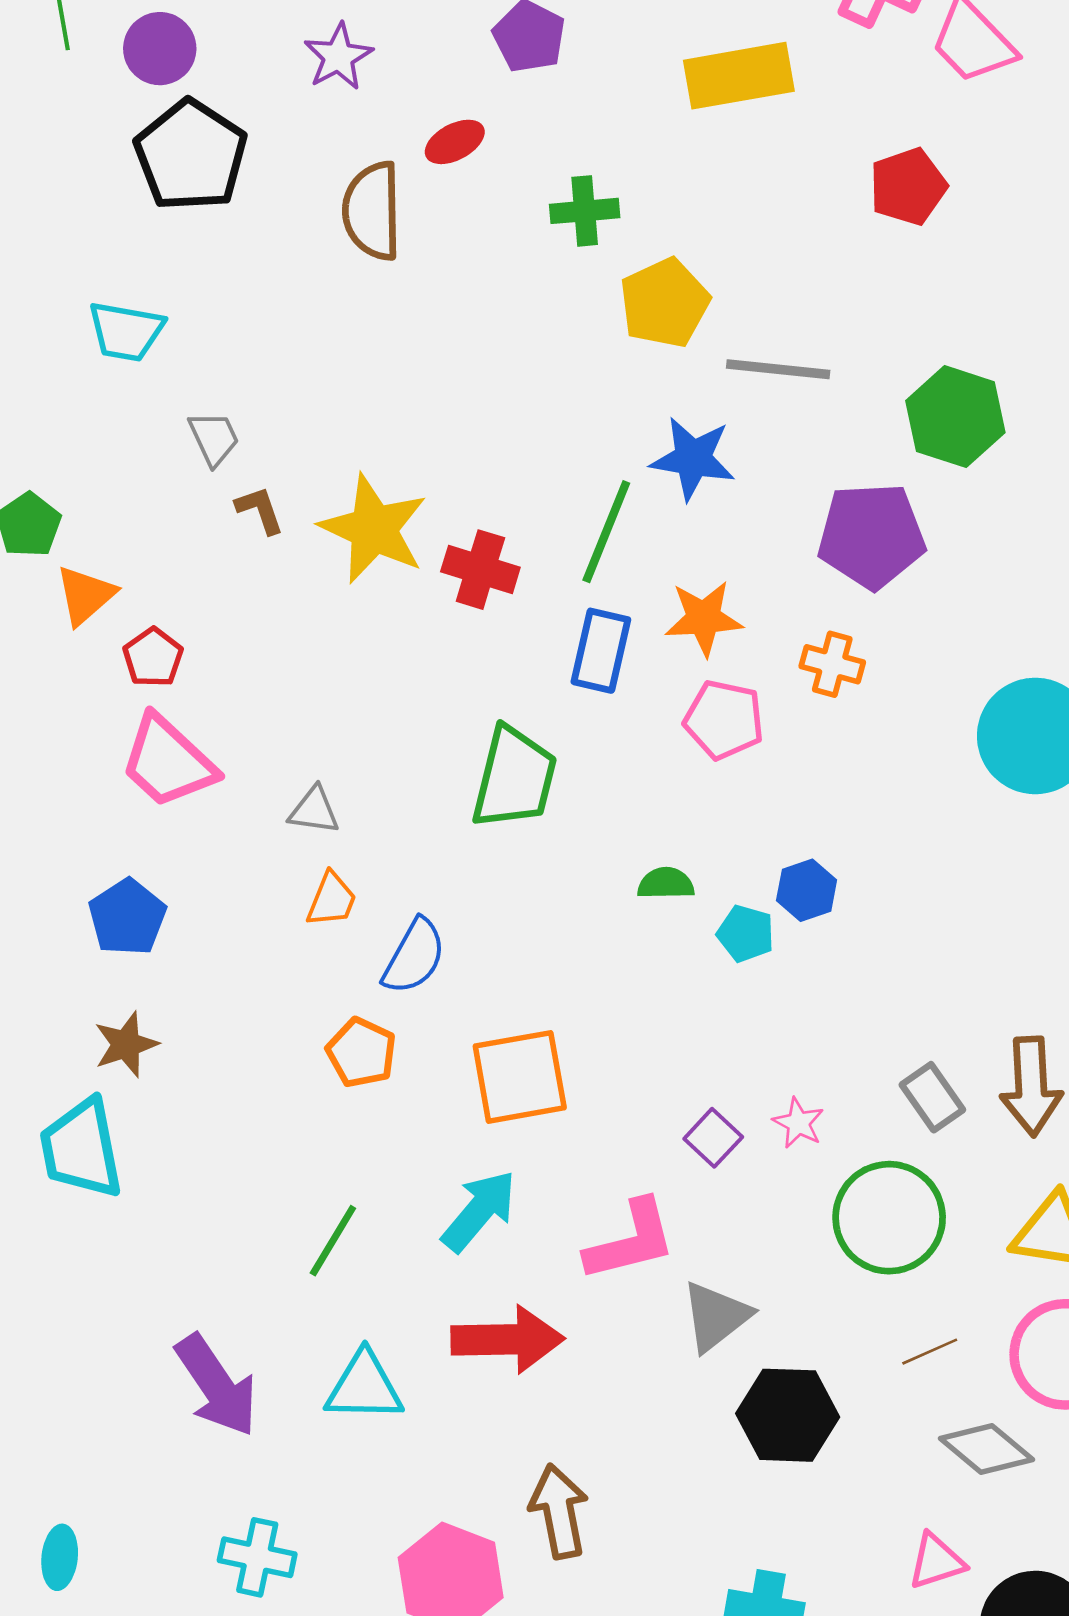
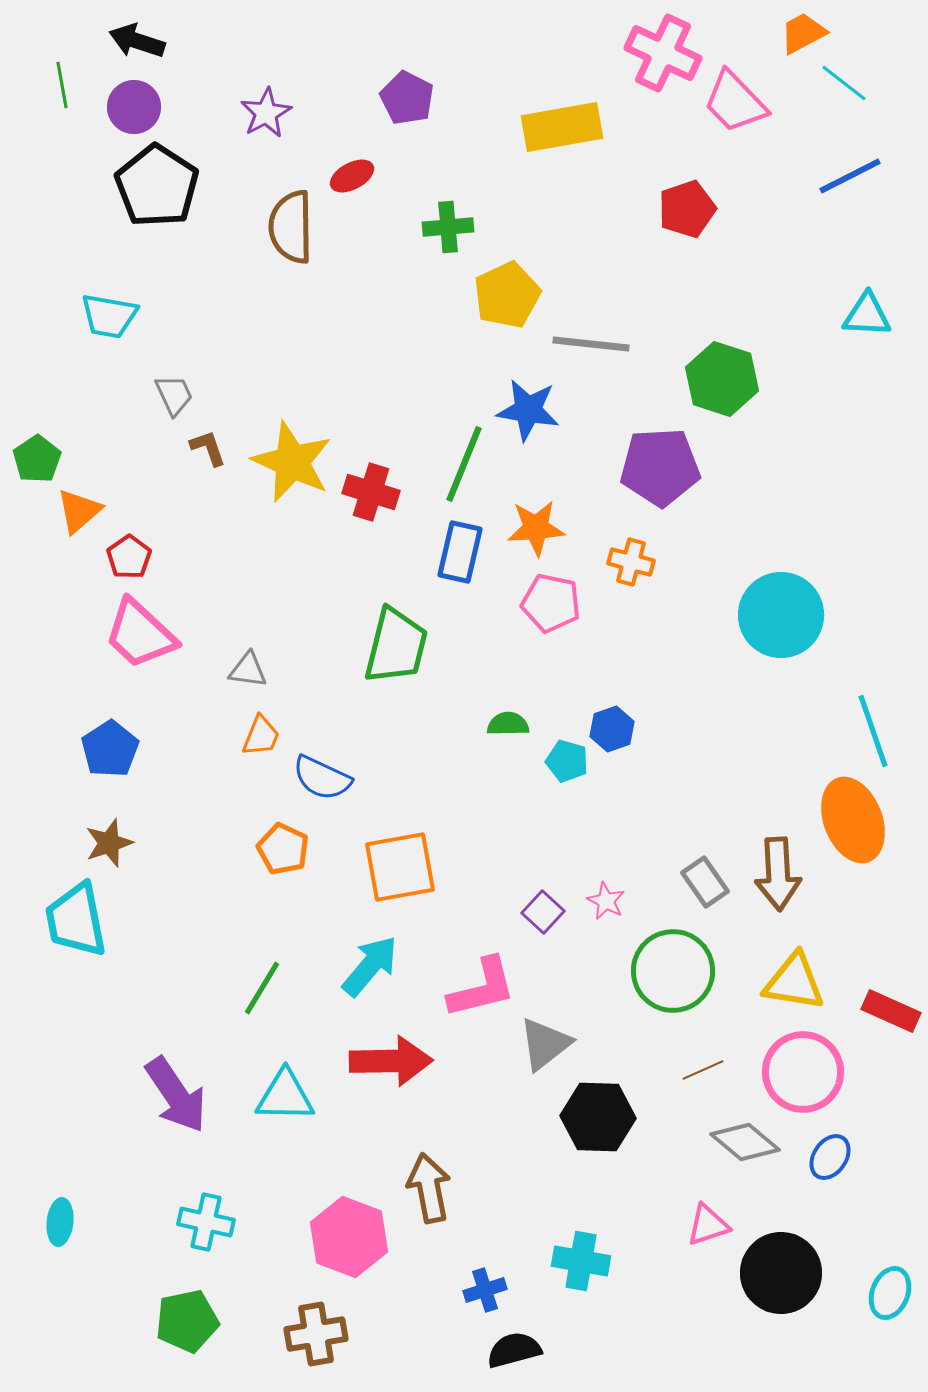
blue semicircle: (414, 957) -> (322, 778), turned 86

